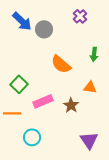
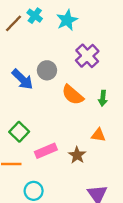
purple cross: (80, 16) -> (87, 56), size x1.5
blue arrow: (22, 21) -> (22, 79), moved
orange semicircle: (61, 64) -> (73, 95), moved

